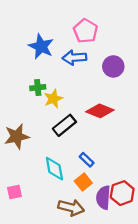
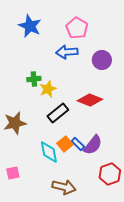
blue star: (41, 46) -> (30, 26), moved
orange square: (83, 182) -> (65, 144), moved
purple semicircle: (103, 198) -> (93, 145), moved, turned -145

